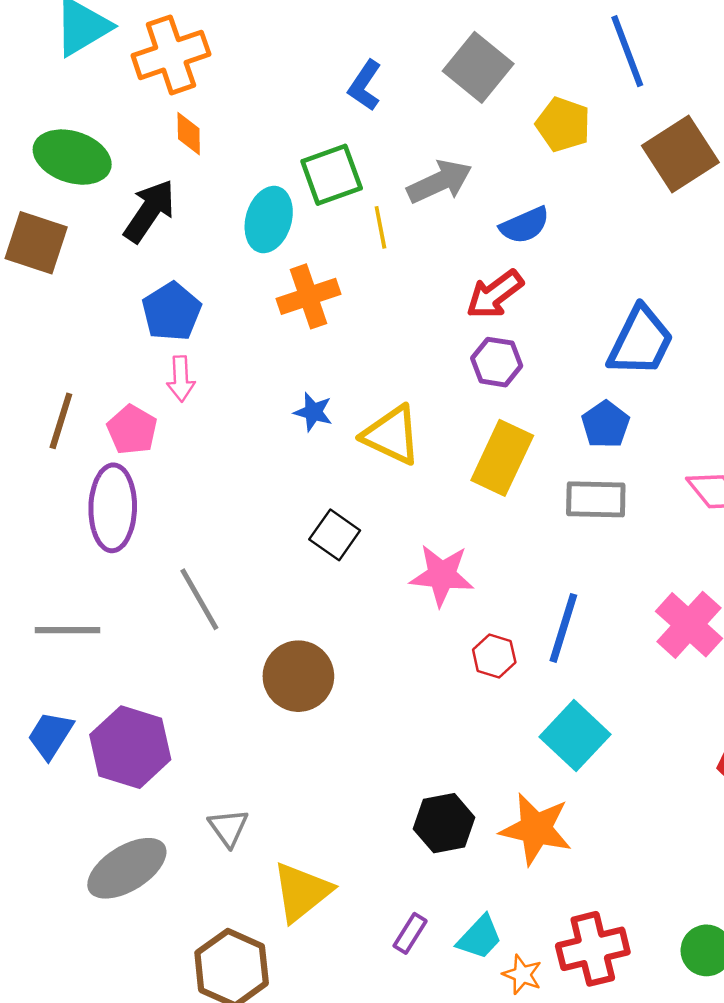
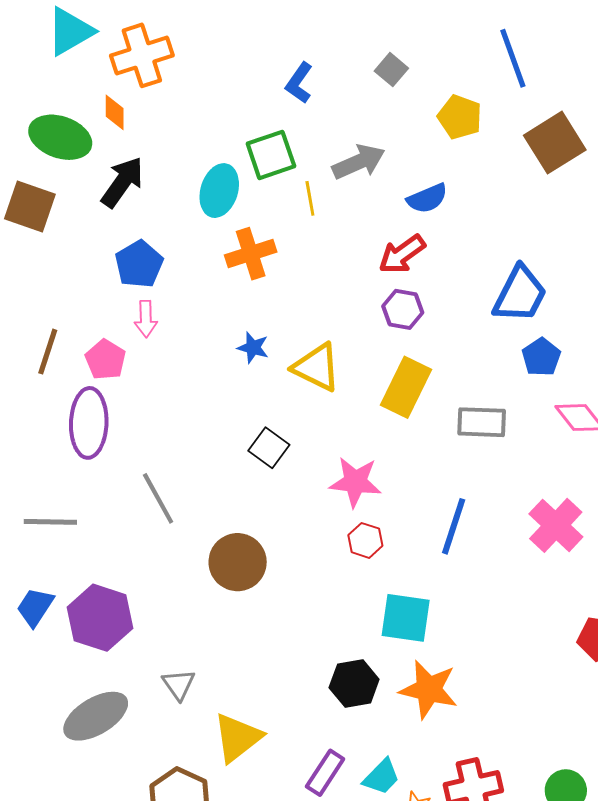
gray square: (478, 67) -> (391, 70), size x0.6
orange diamond: (189, 134) -> (115, 112), moved
blue pentagon: (606, 424) -> (541, 357), moved
red hexagon: (494, 656) -> (365, 540), moved
cyan square: (575, 736) -> (406, 618), moved, turned -36
purple rectangle: (410, 933) -> (325, 773), size x1.4

